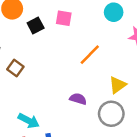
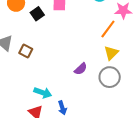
orange line: (90, 55) -> (108, 29), moved
purple semicircle: (78, 99) -> (81, 69), turned 128

